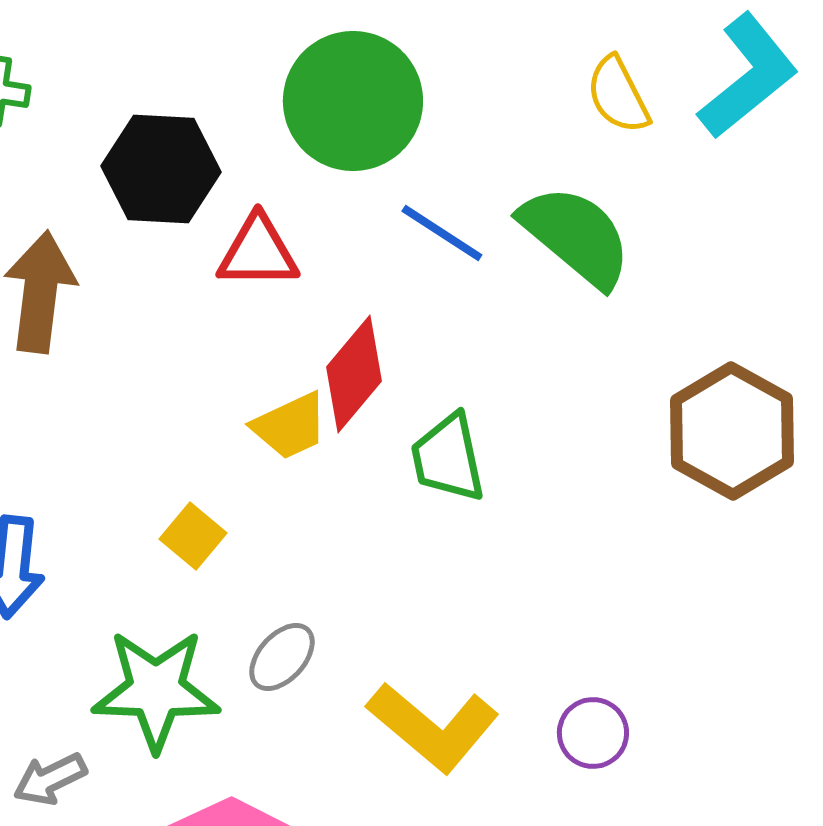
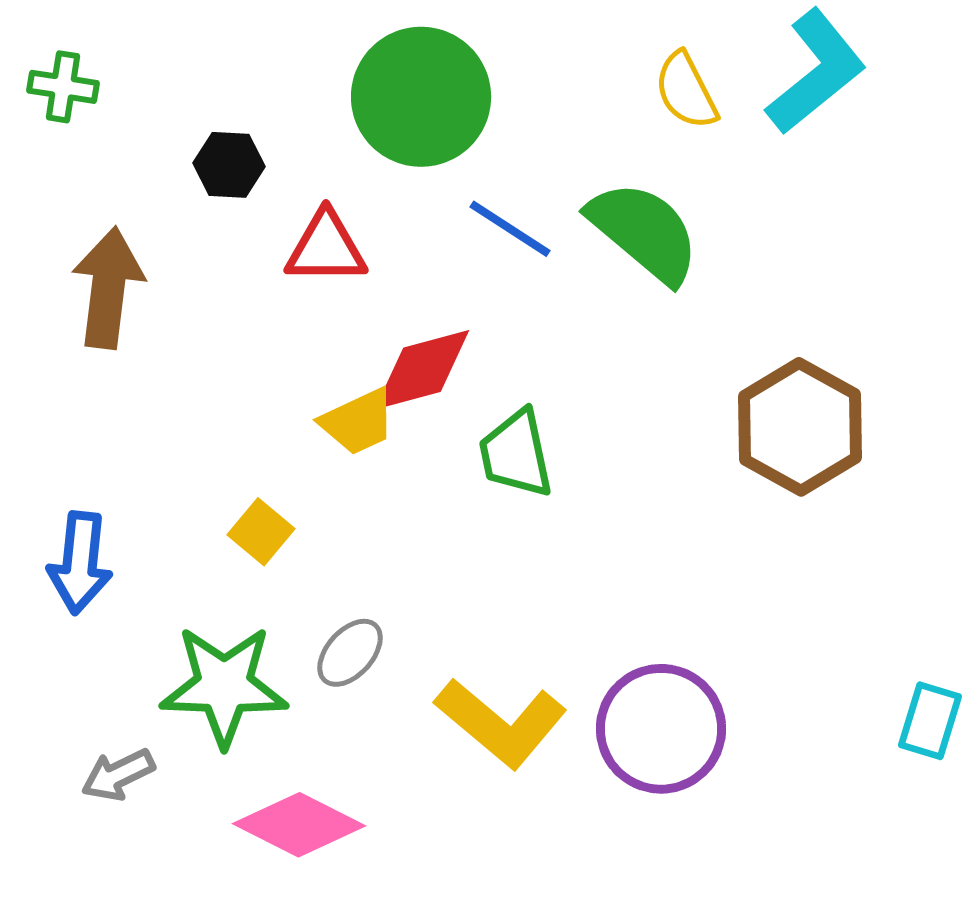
black hexagon: (161, 169) -> (229, 165), size x0.6
red diamond: (354, 374) -> (422, 370), turned 35
purple circle: (593, 733) -> (661, 729), size x1.8

